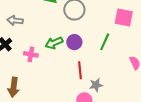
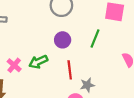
green arrow: (54, 43) -> (38, 62), moved
pink cross: (31, 54) -> (14, 65), moved, turned 32

